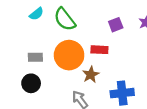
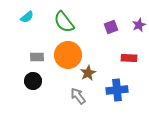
cyan semicircle: (36, 14) -> (27, 17), moved
red rectangle: (99, 50) -> (129, 58), moved

